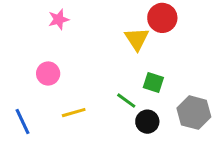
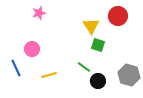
red circle: (162, 18) -> (118, 16), moved
green square: (153, 83) -> (98, 45), moved
blue line: (23, 122) -> (16, 68), moved

